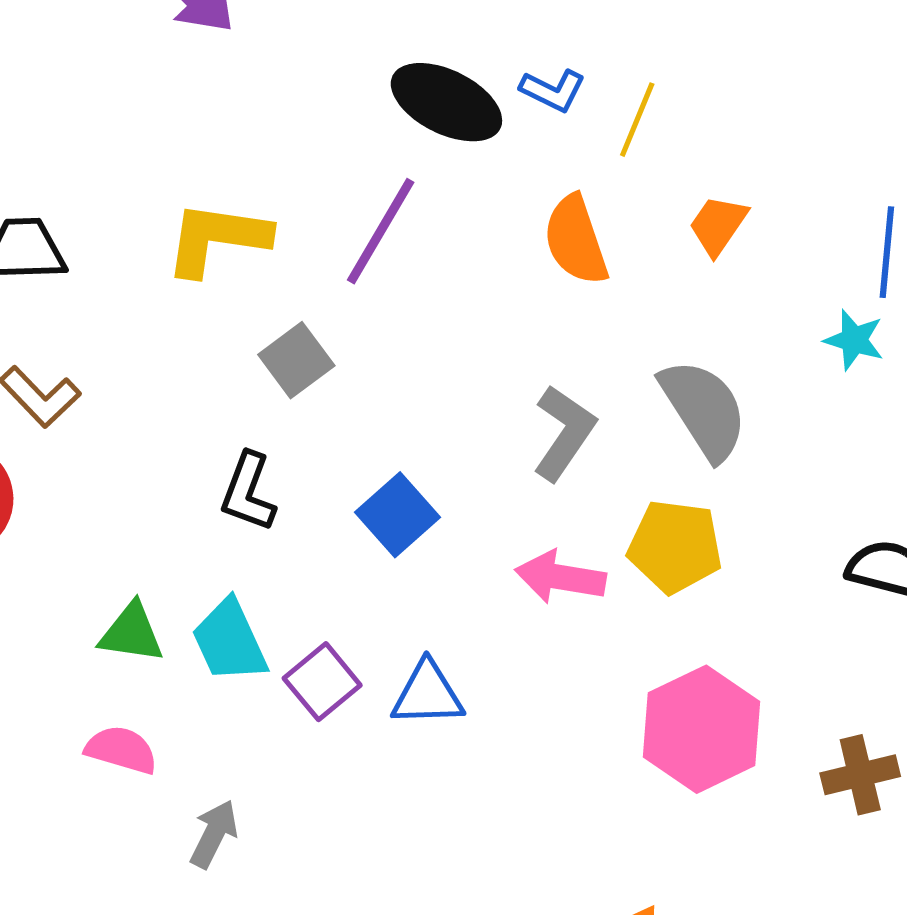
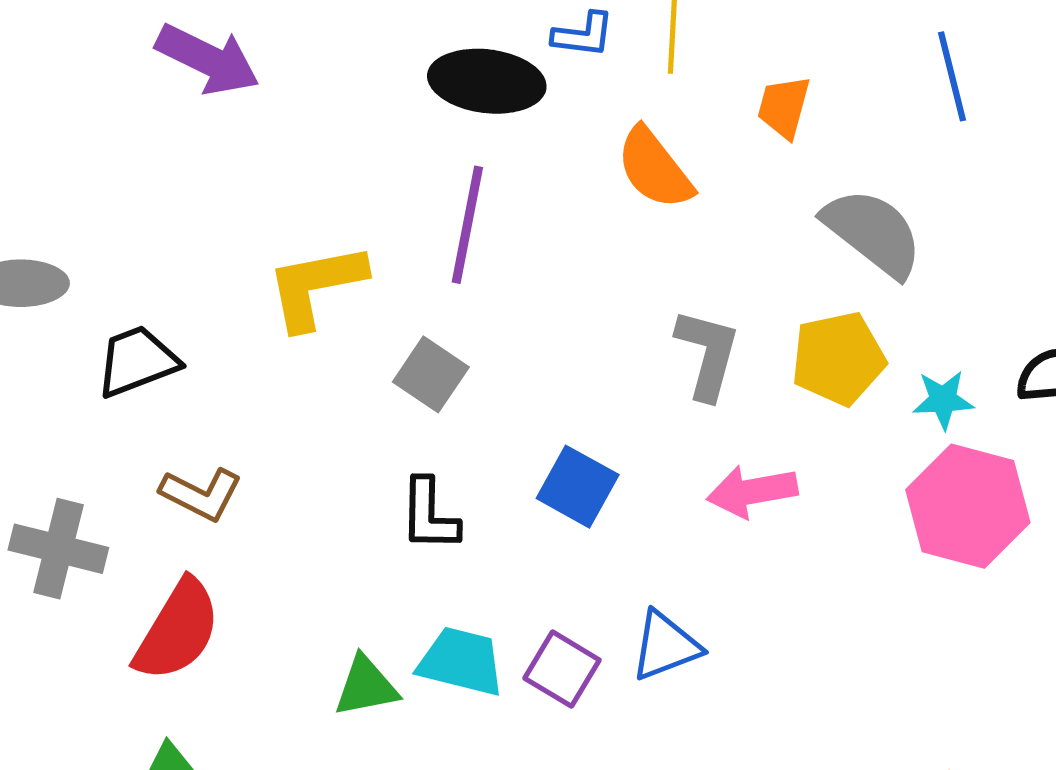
cyan star: (854, 340) -> (943, 400), moved
gray semicircle: (704, 409) -> (873, 232), moved
yellow pentagon: (675, 546) -> (838, 358), moved
cyan trapezoid: (230, 641) -> (461, 661), turned 148
pink hexagon: (701, 729) -> (968, 506), moved

